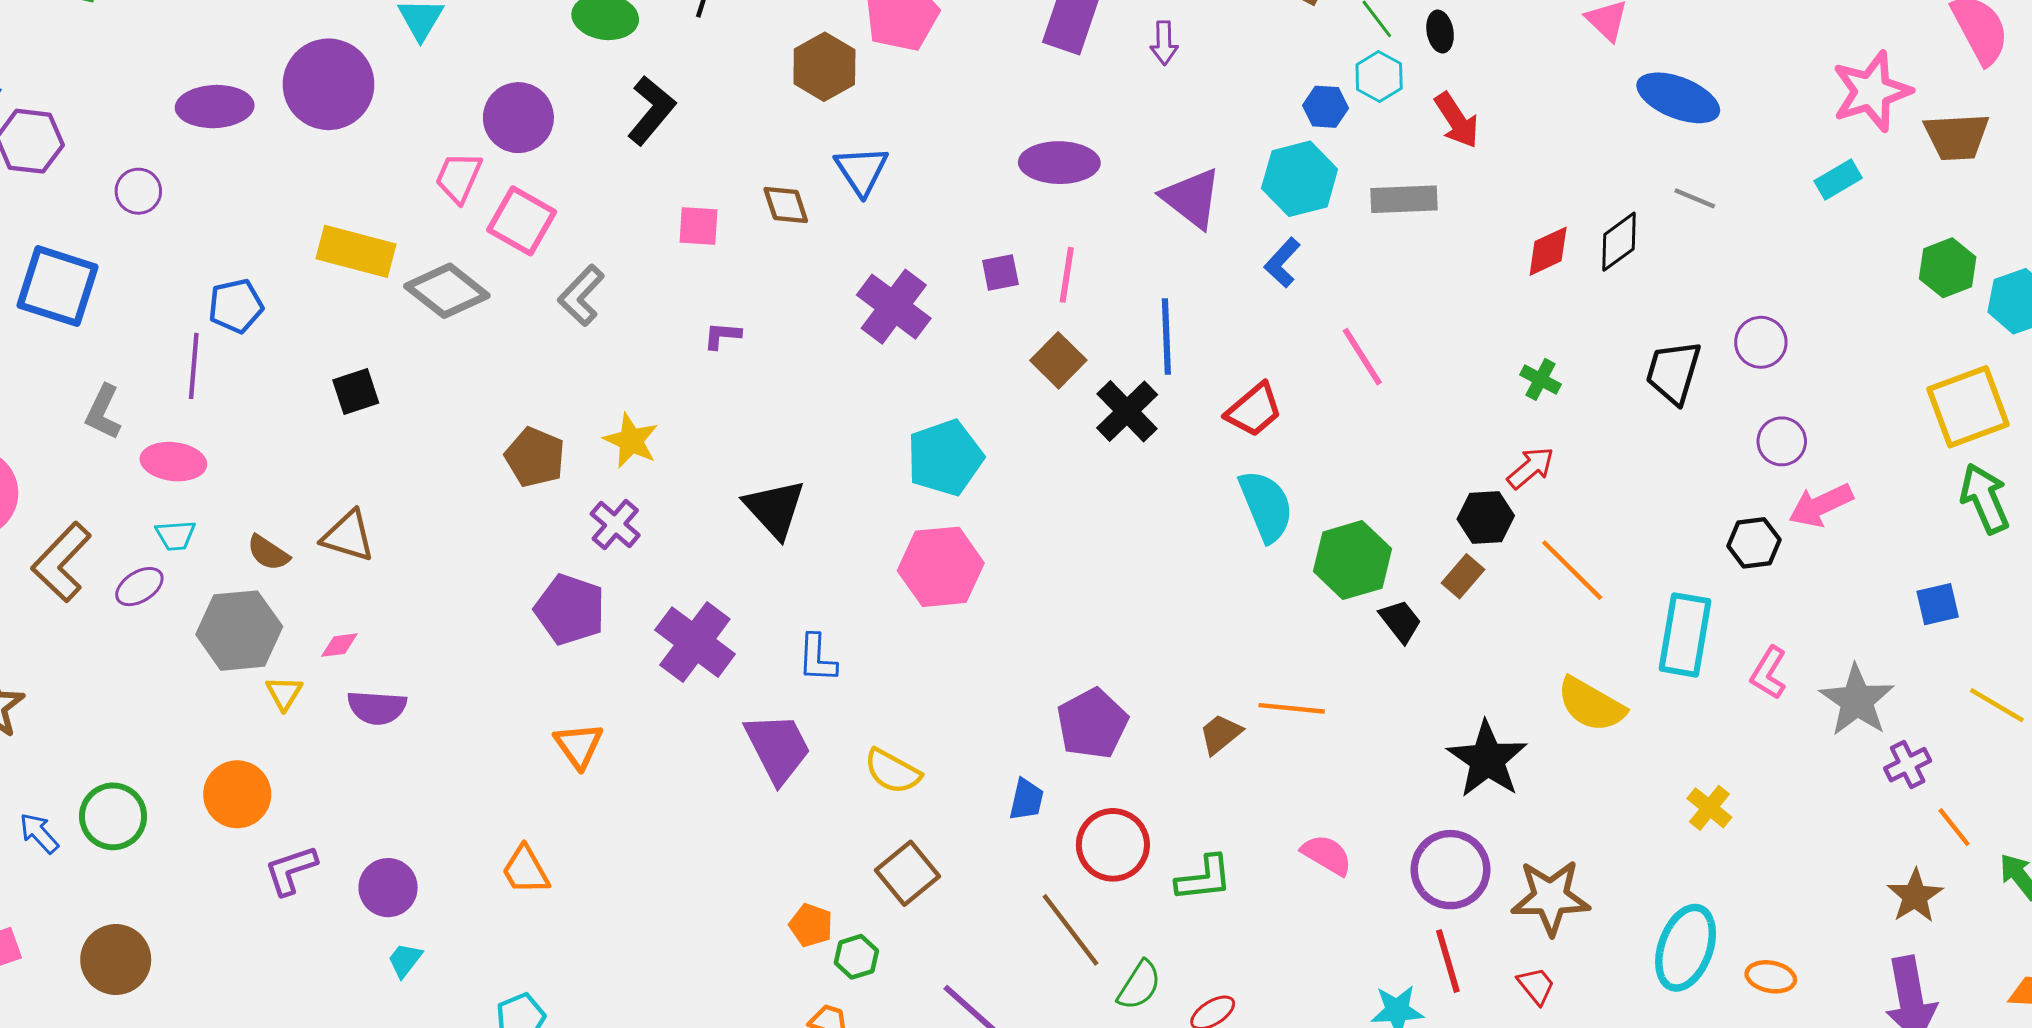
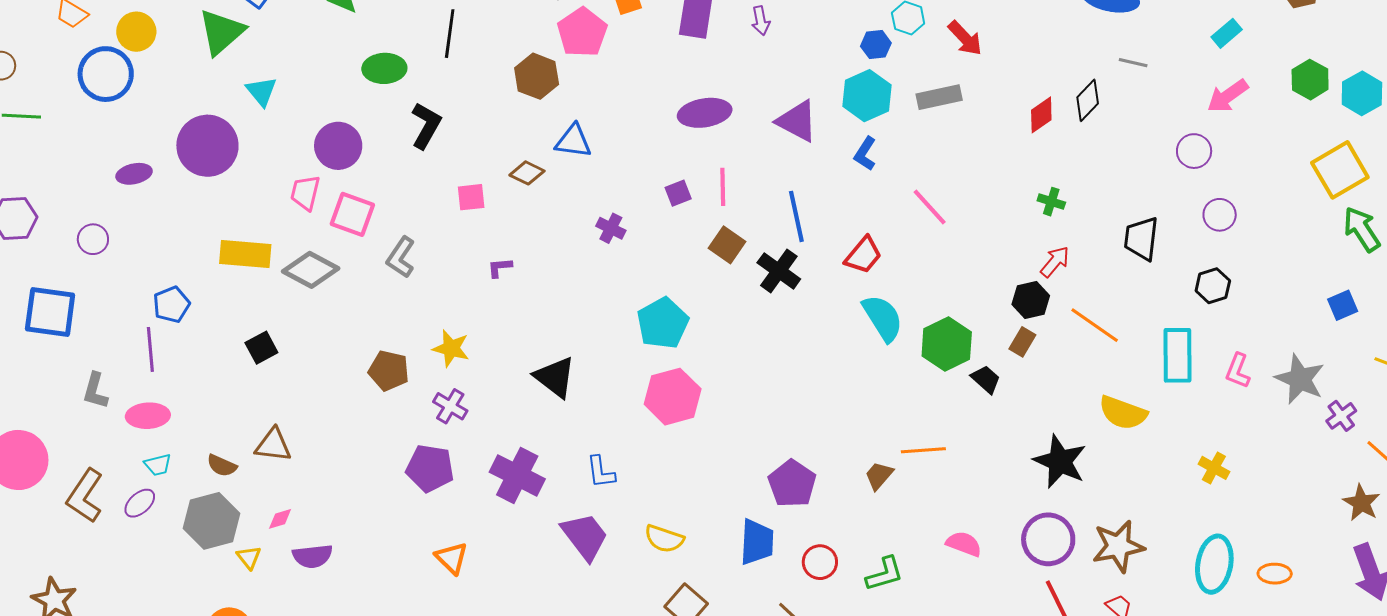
purple ellipse: (215, 107) -> (134, 174), size x0.7
blue triangle: (862, 170) -> (573, 141), turned -39
brown diamond: (786, 205) -> (527, 173), turned -36
purple cross: (894, 307) -> (611, 228), size x0.6
black trapezoid: (1673, 372) -> (1141, 239), moved
pink arrow: (1821, 505) -> (1228, 96), moved
blue trapezoid: (1026, 800) -> (757, 542), size x1.6
red circle: (1113, 845) -> (820, 562), size x0.7

